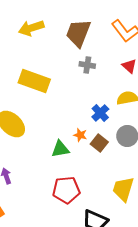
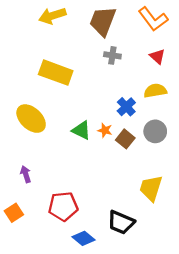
green triangle: (60, 149) -> (81, 130), moved, turned 36
red pentagon: (66, 190) -> (63, 206), moved

